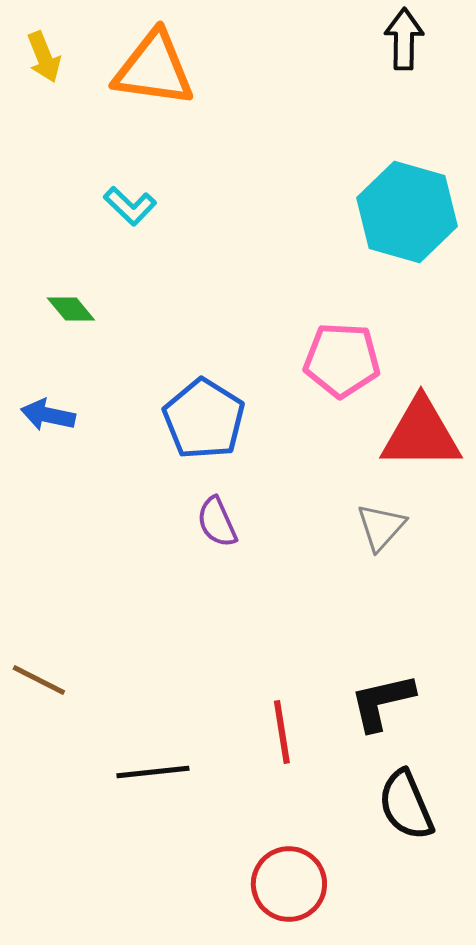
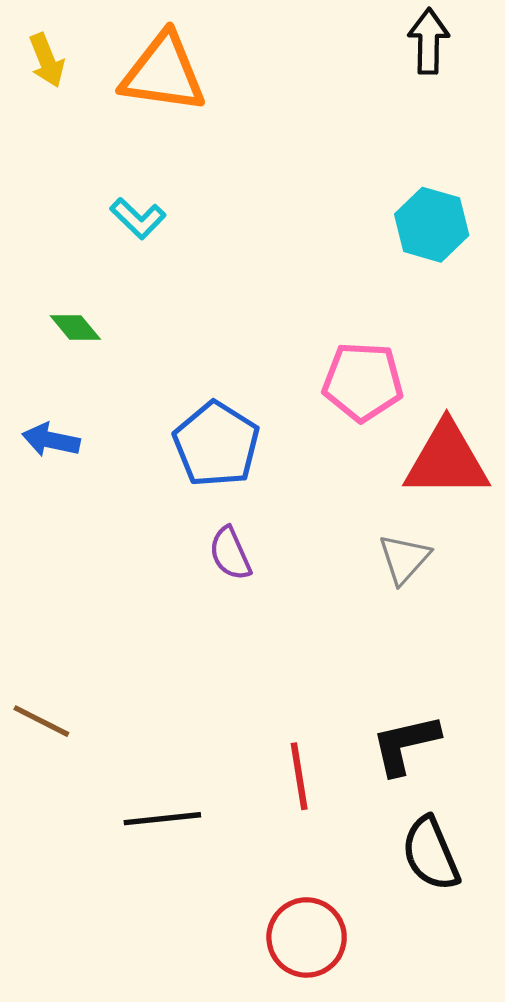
cyan hexagon: (407, 212) -> (432, 225), size x0.7

